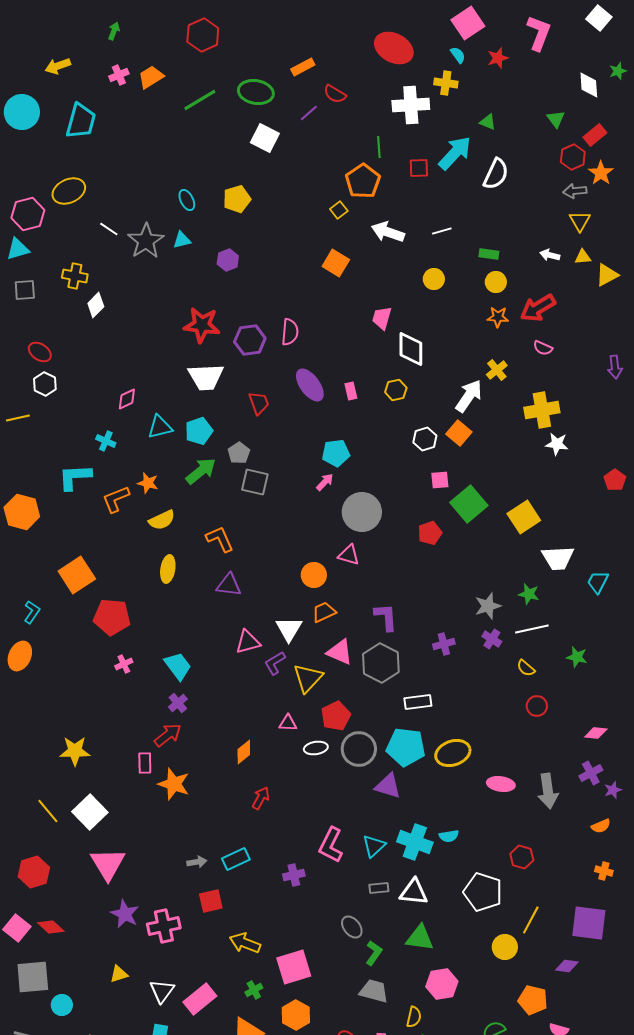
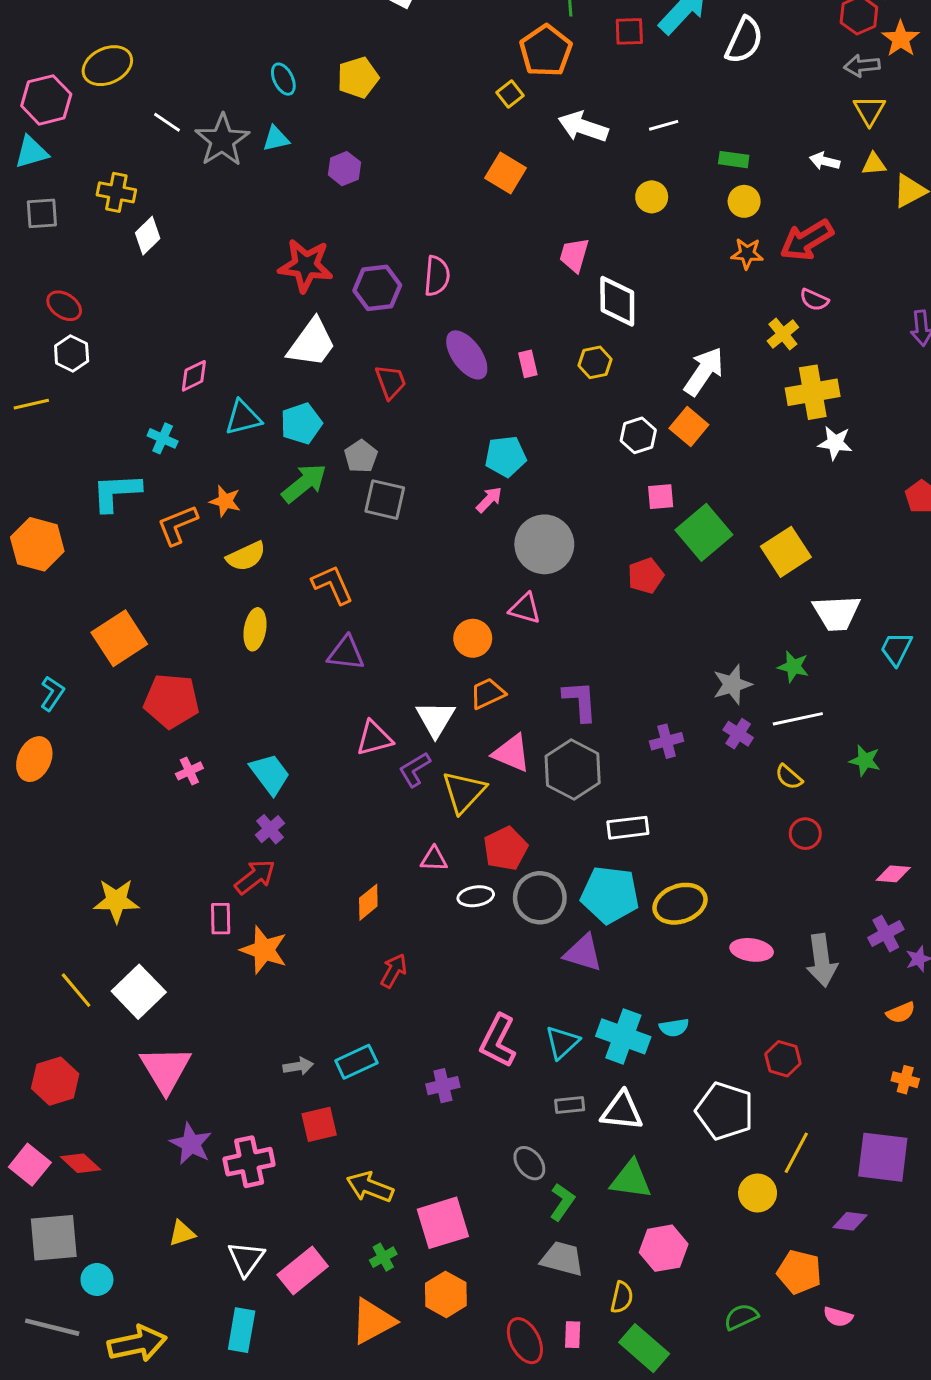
yellow cross: (497, 370) -> (783, 334), moved
white trapezoid: (206, 377) -> (312, 343), turned -51

